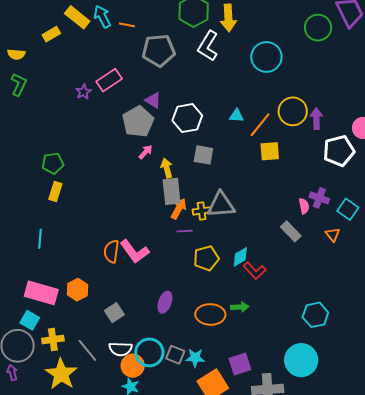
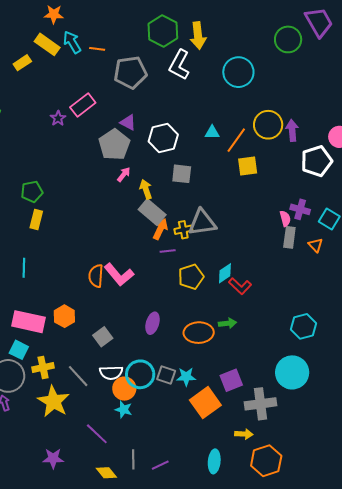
gray rectangle: (172, 191) -> (152, 212), turned -40
gray rectangle: (291, 231) -> (289, 237), moved, turned 55

